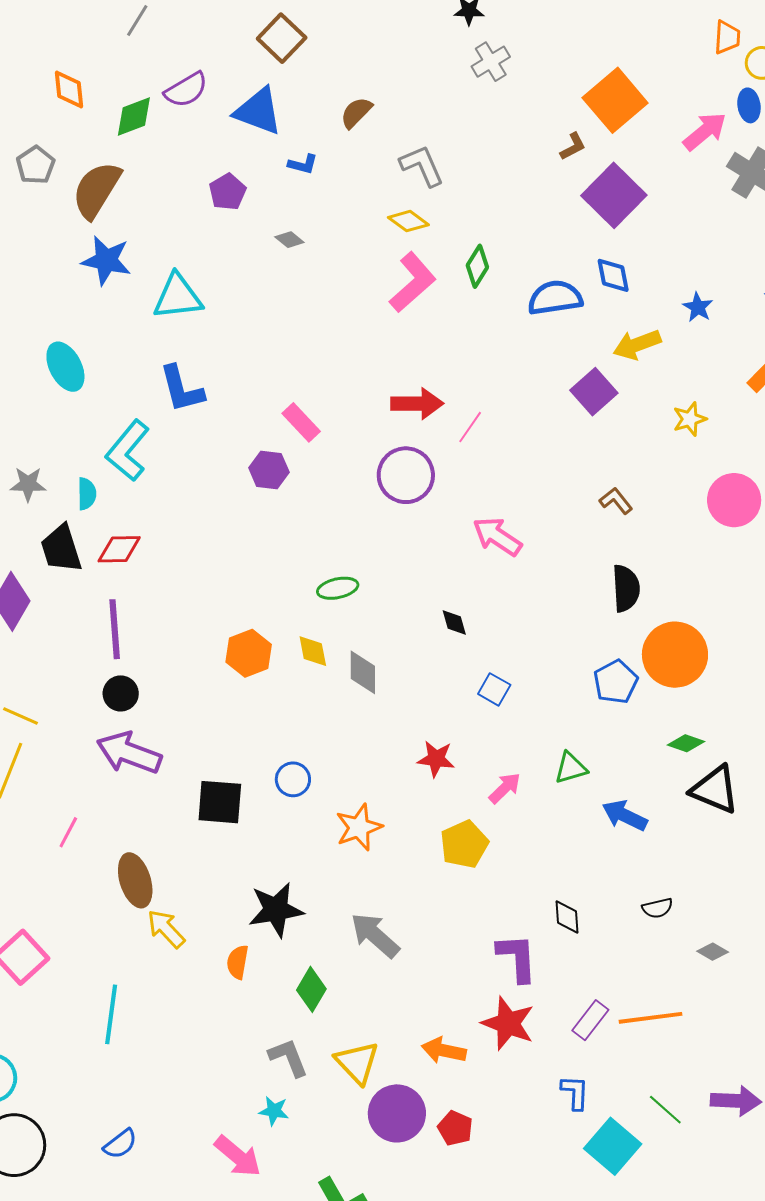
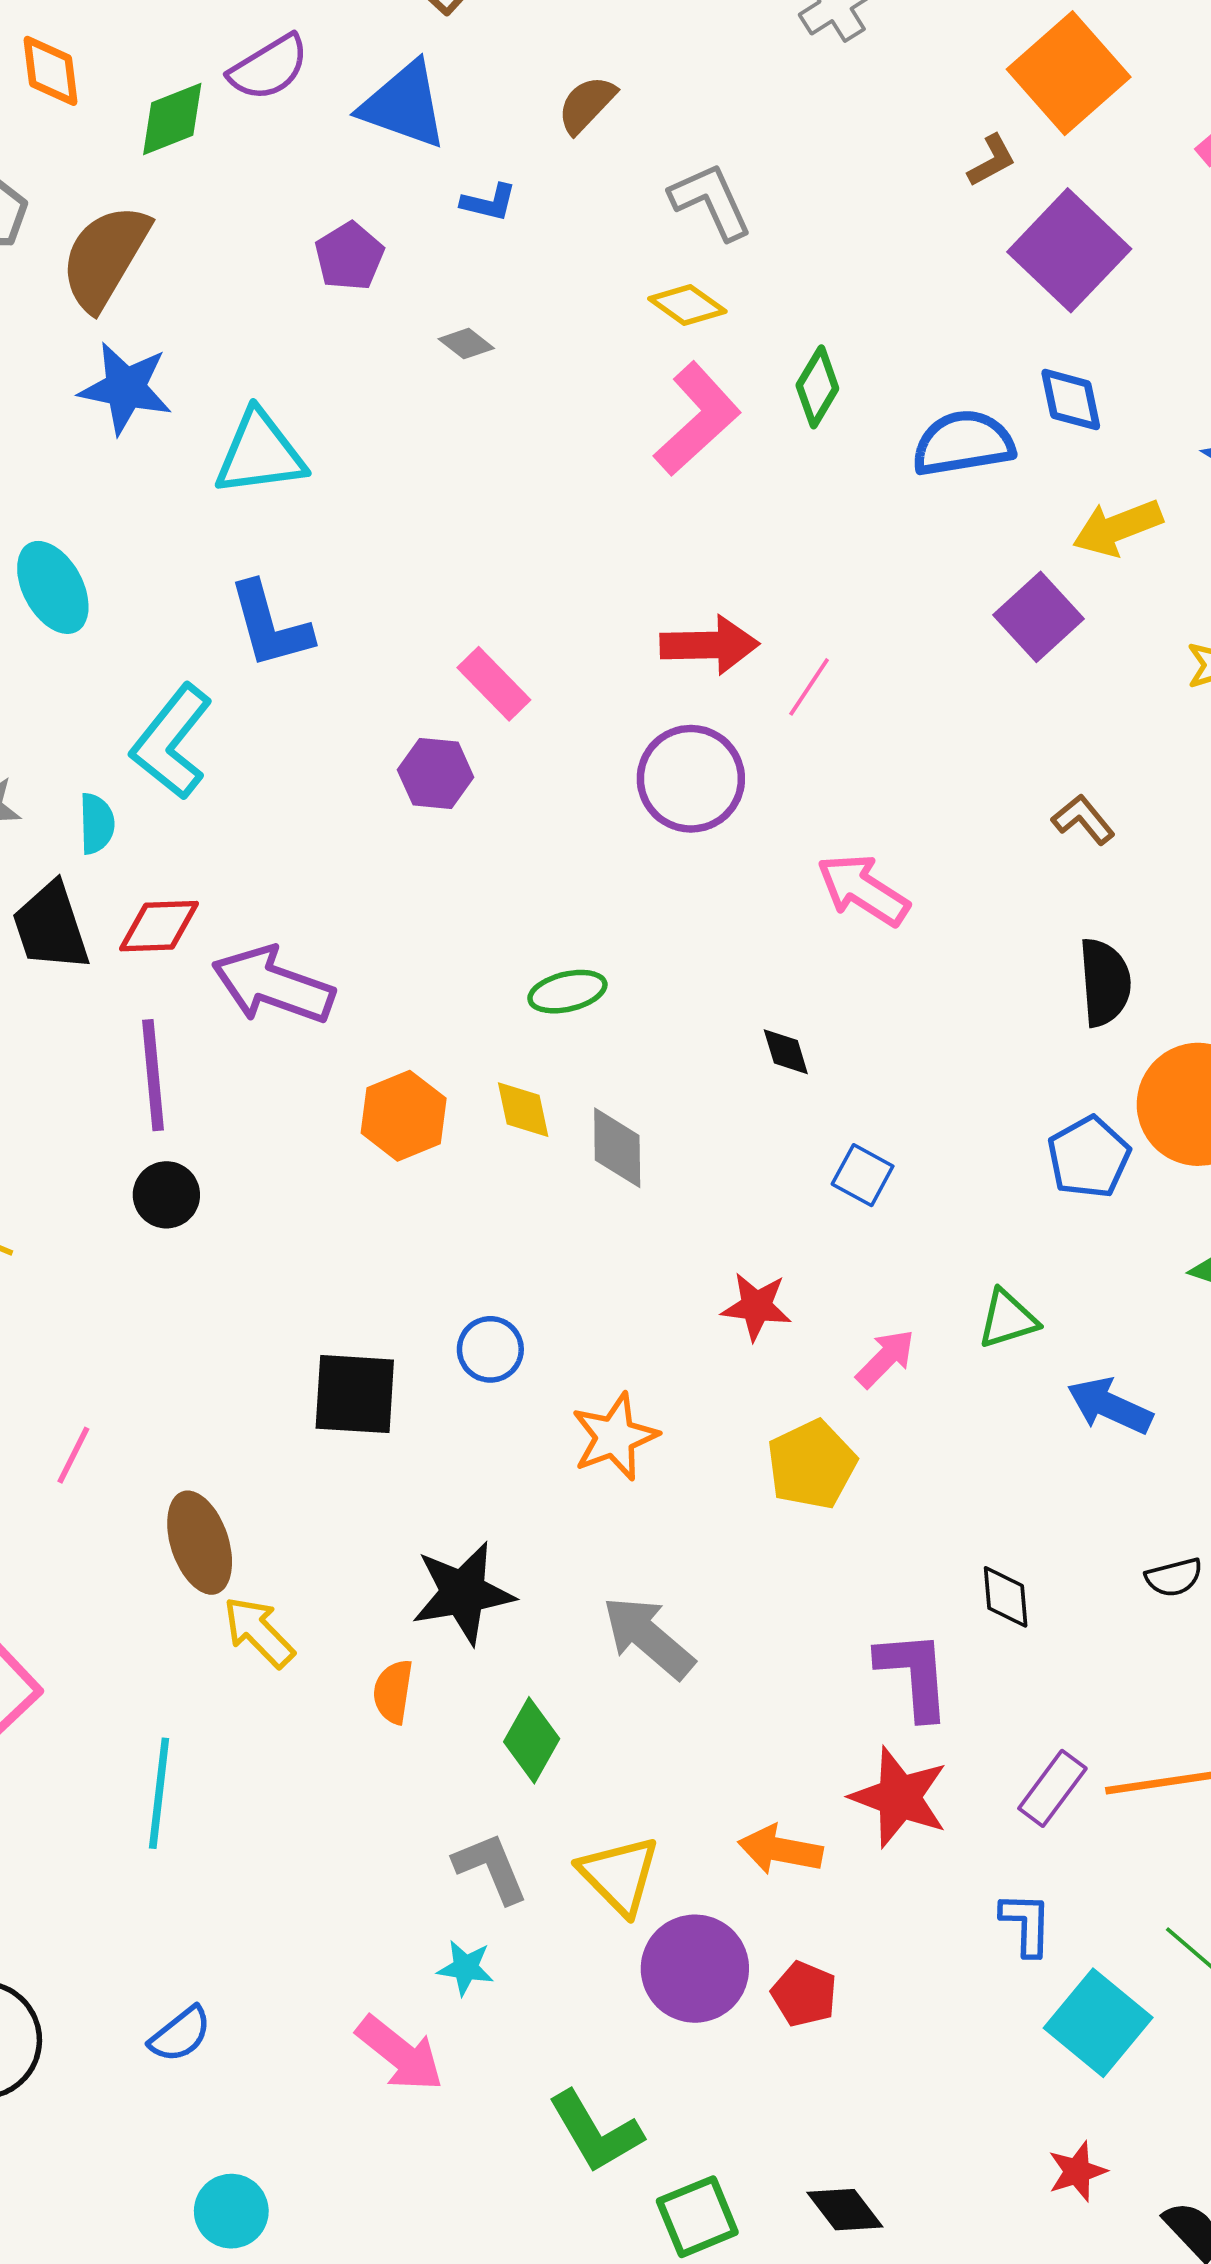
purple arrow: (129, 753) -> (273, 985), moved

